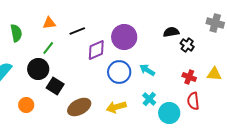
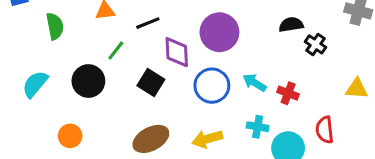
green line: (48, 48) -> (116, 51), moved
purple diamond: (96, 50) -> (177, 52), turned -70
red cross: (189, 77) -> (288, 93), moved
black square: (55, 86) -> (151, 83), moved
cyan cross: (149, 99) -> (258, 127), turned -32

